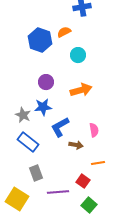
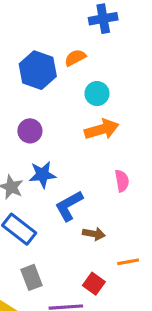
purple circle: (46, 82) -> (30, 131), moved
orange arrow: (81, 90) -> (102, 129), moved
pink semicircle: (94, 130) -> (122, 181), moved
red square: (83, 181) -> (94, 284), moved

